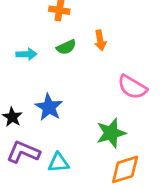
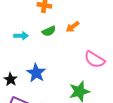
orange arrow: (100, 40) -> (73, 27), turned 64

